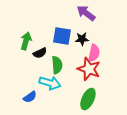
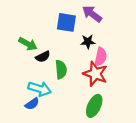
blue square: (62, 36) -> (66, 22), moved
green arrow: (26, 41) -> (28, 44), turned 102
cyan arrow: (50, 83) -> (40, 89), moved

